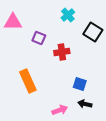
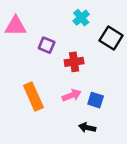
black arrow: (85, 104) -> (87, 128), moved
pink arrow: (60, 110) -> (72, 95), moved

